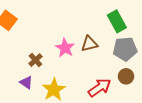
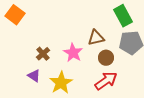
pink star: (65, 48) -> (73, 53), moved
brown circle: (126, 76) -> (106, 58), moved

